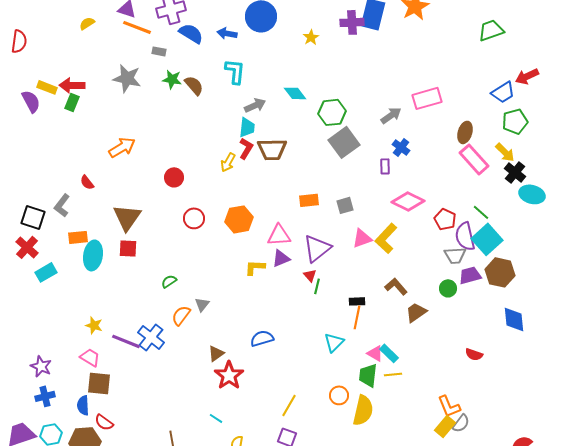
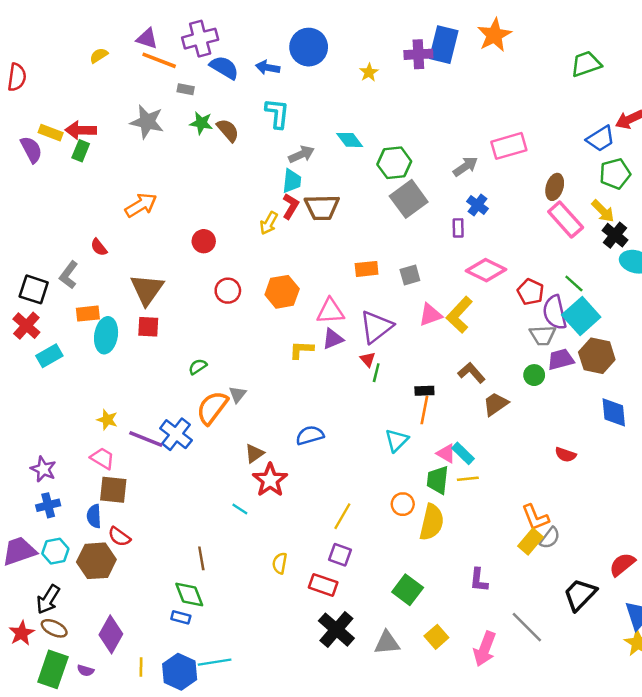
orange semicircle: (181, 315) -> (212, 408), size x1.4
cyan line: (216, 418) -> (240, 509), moved

